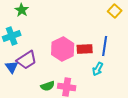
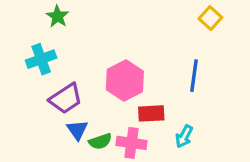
red rectangle: (85, 49) -> (151, 113), moved
blue triangle: (12, 67) -> (77, 130), moved
cyan arrow: (98, 69) -> (184, 136), moved

